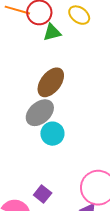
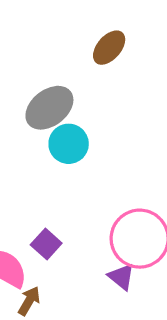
brown ellipse: (51, 82) -> (109, 48), moved, size x0.7

